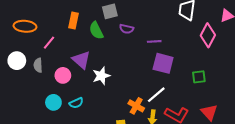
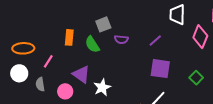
purple line: (154, 41) -> (155, 41), moved, turned -32
white circle: (17, 61) -> (19, 73), moved
green square: (199, 77) -> (196, 78), turned -32

